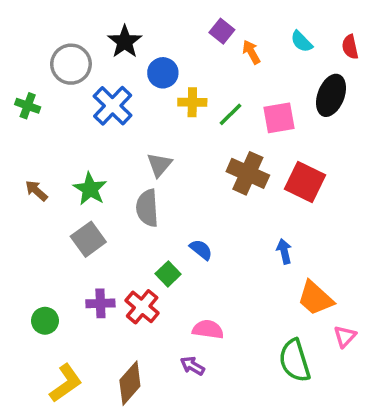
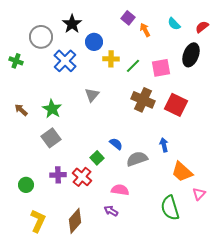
red semicircle: (350, 47) -> (202, 27), turned 64
gray semicircle: (147, 208) -> (137, 159), moved, turned 75
yellow L-shape: (66, 383) -> (38, 221), turned -30

